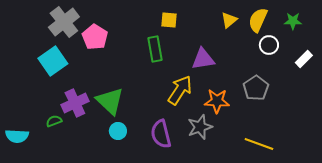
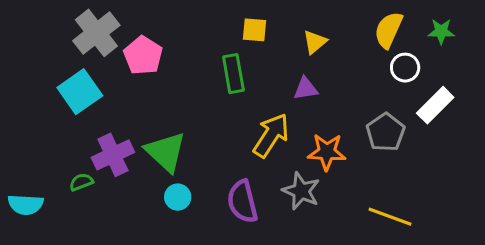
yellow triangle: (229, 20) -> (315, 42), moved
purple triangle: (203, 59) -> (306, 89), size x0.7
white rectangle: (304, 59) -> (435, 105), moved, size x1.4
gray star: (200, 127) -> (301, 191), turned -30

